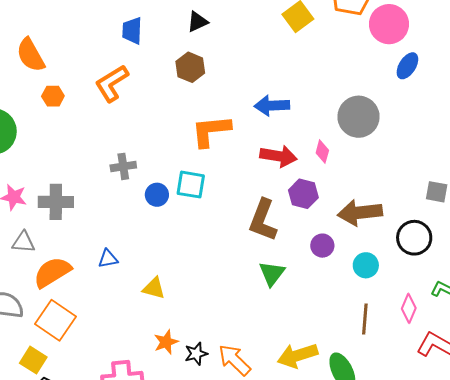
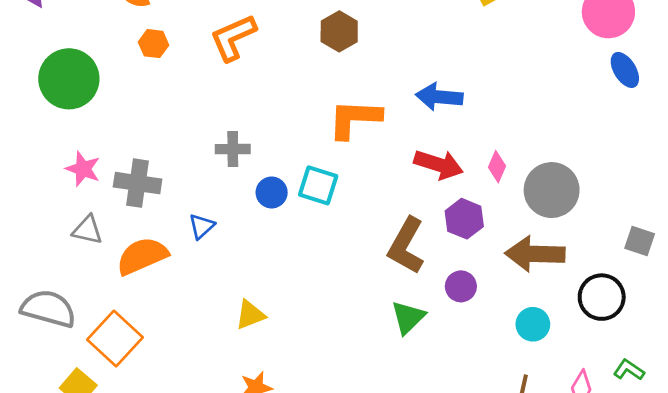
blue ellipse: (407, 66) -> (625, 70), turned -72
gray circle: (359, 117) -> (552, 190), moved
purple circle: (322, 246) -> (461, 286), moved
blue triangle: (108, 259) -> (202, 226), moved, turned -40
orange semicircle: (52, 272) -> (142, 256), moved
yellow triangle: (154, 288) -> (250, 315), turned -45

